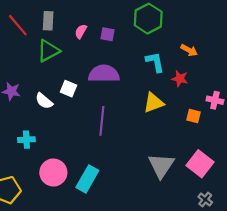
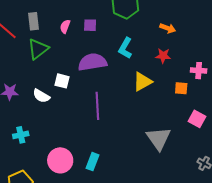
cyan L-shape: (155, 62) -> (125, 48), moved, turned -130
cyan cross: (26, 140) -> (21, 135), moved
pink square: (200, 164) -> (197, 119), moved, size x0.7
cyan rectangle: (87, 179) -> (92, 162), size x0.7

